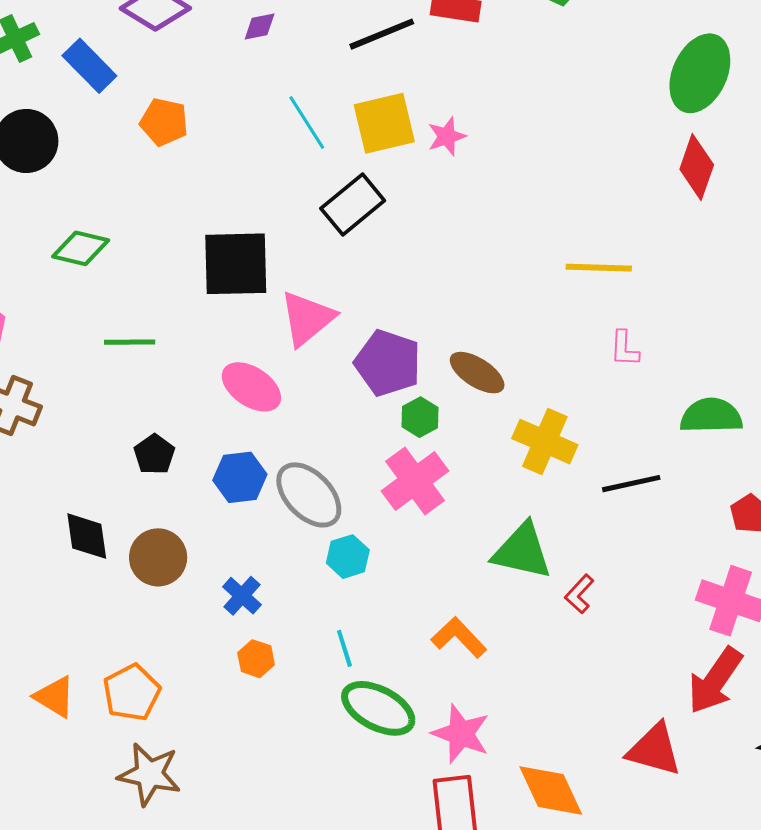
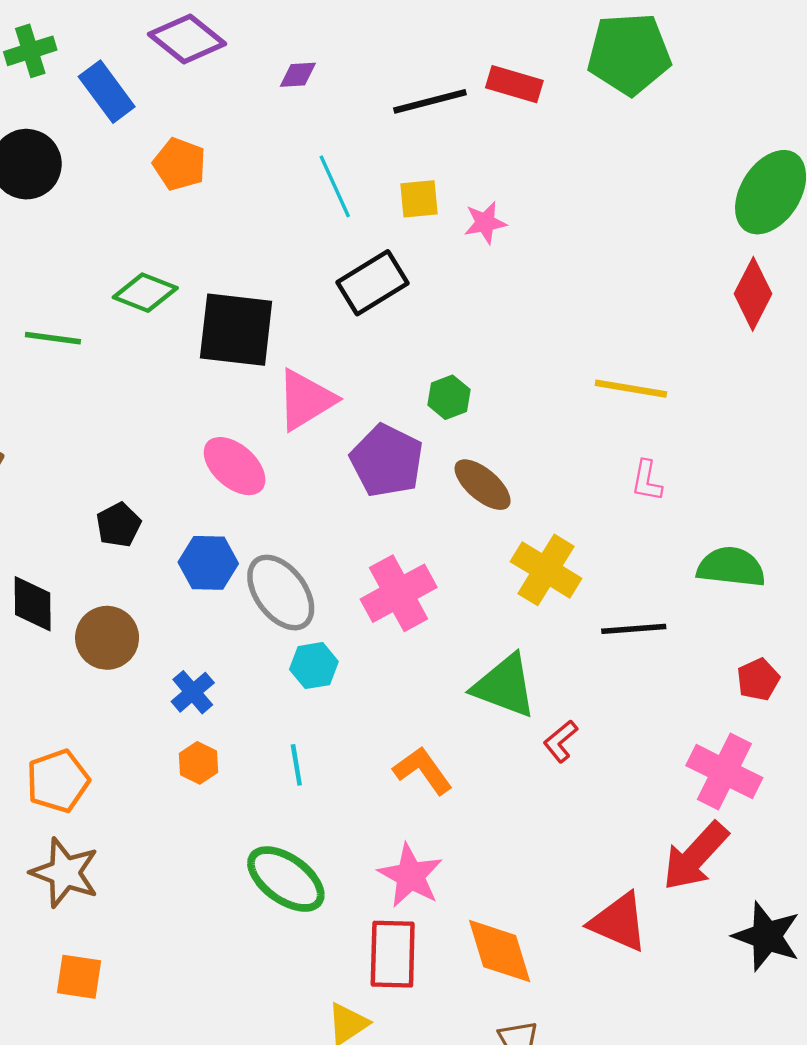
yellow square: (384, 123) -> (419, 199), size x0.6
green diamond: (81, 248) -> (145, 293), moved
green line: (130, 342) -> (53, 338), moved
green hexagon: (420, 417) -> (449, 397), moved
green ellipse: (378, 708) -> (286, 879), moved

